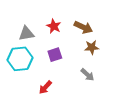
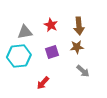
brown arrow: (83, 27) -> (79, 26), turned 60
brown star: (92, 47) -> (77, 47), moved

